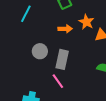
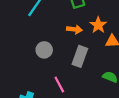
gray rectangle: (62, 59) -> (80, 56), moved

